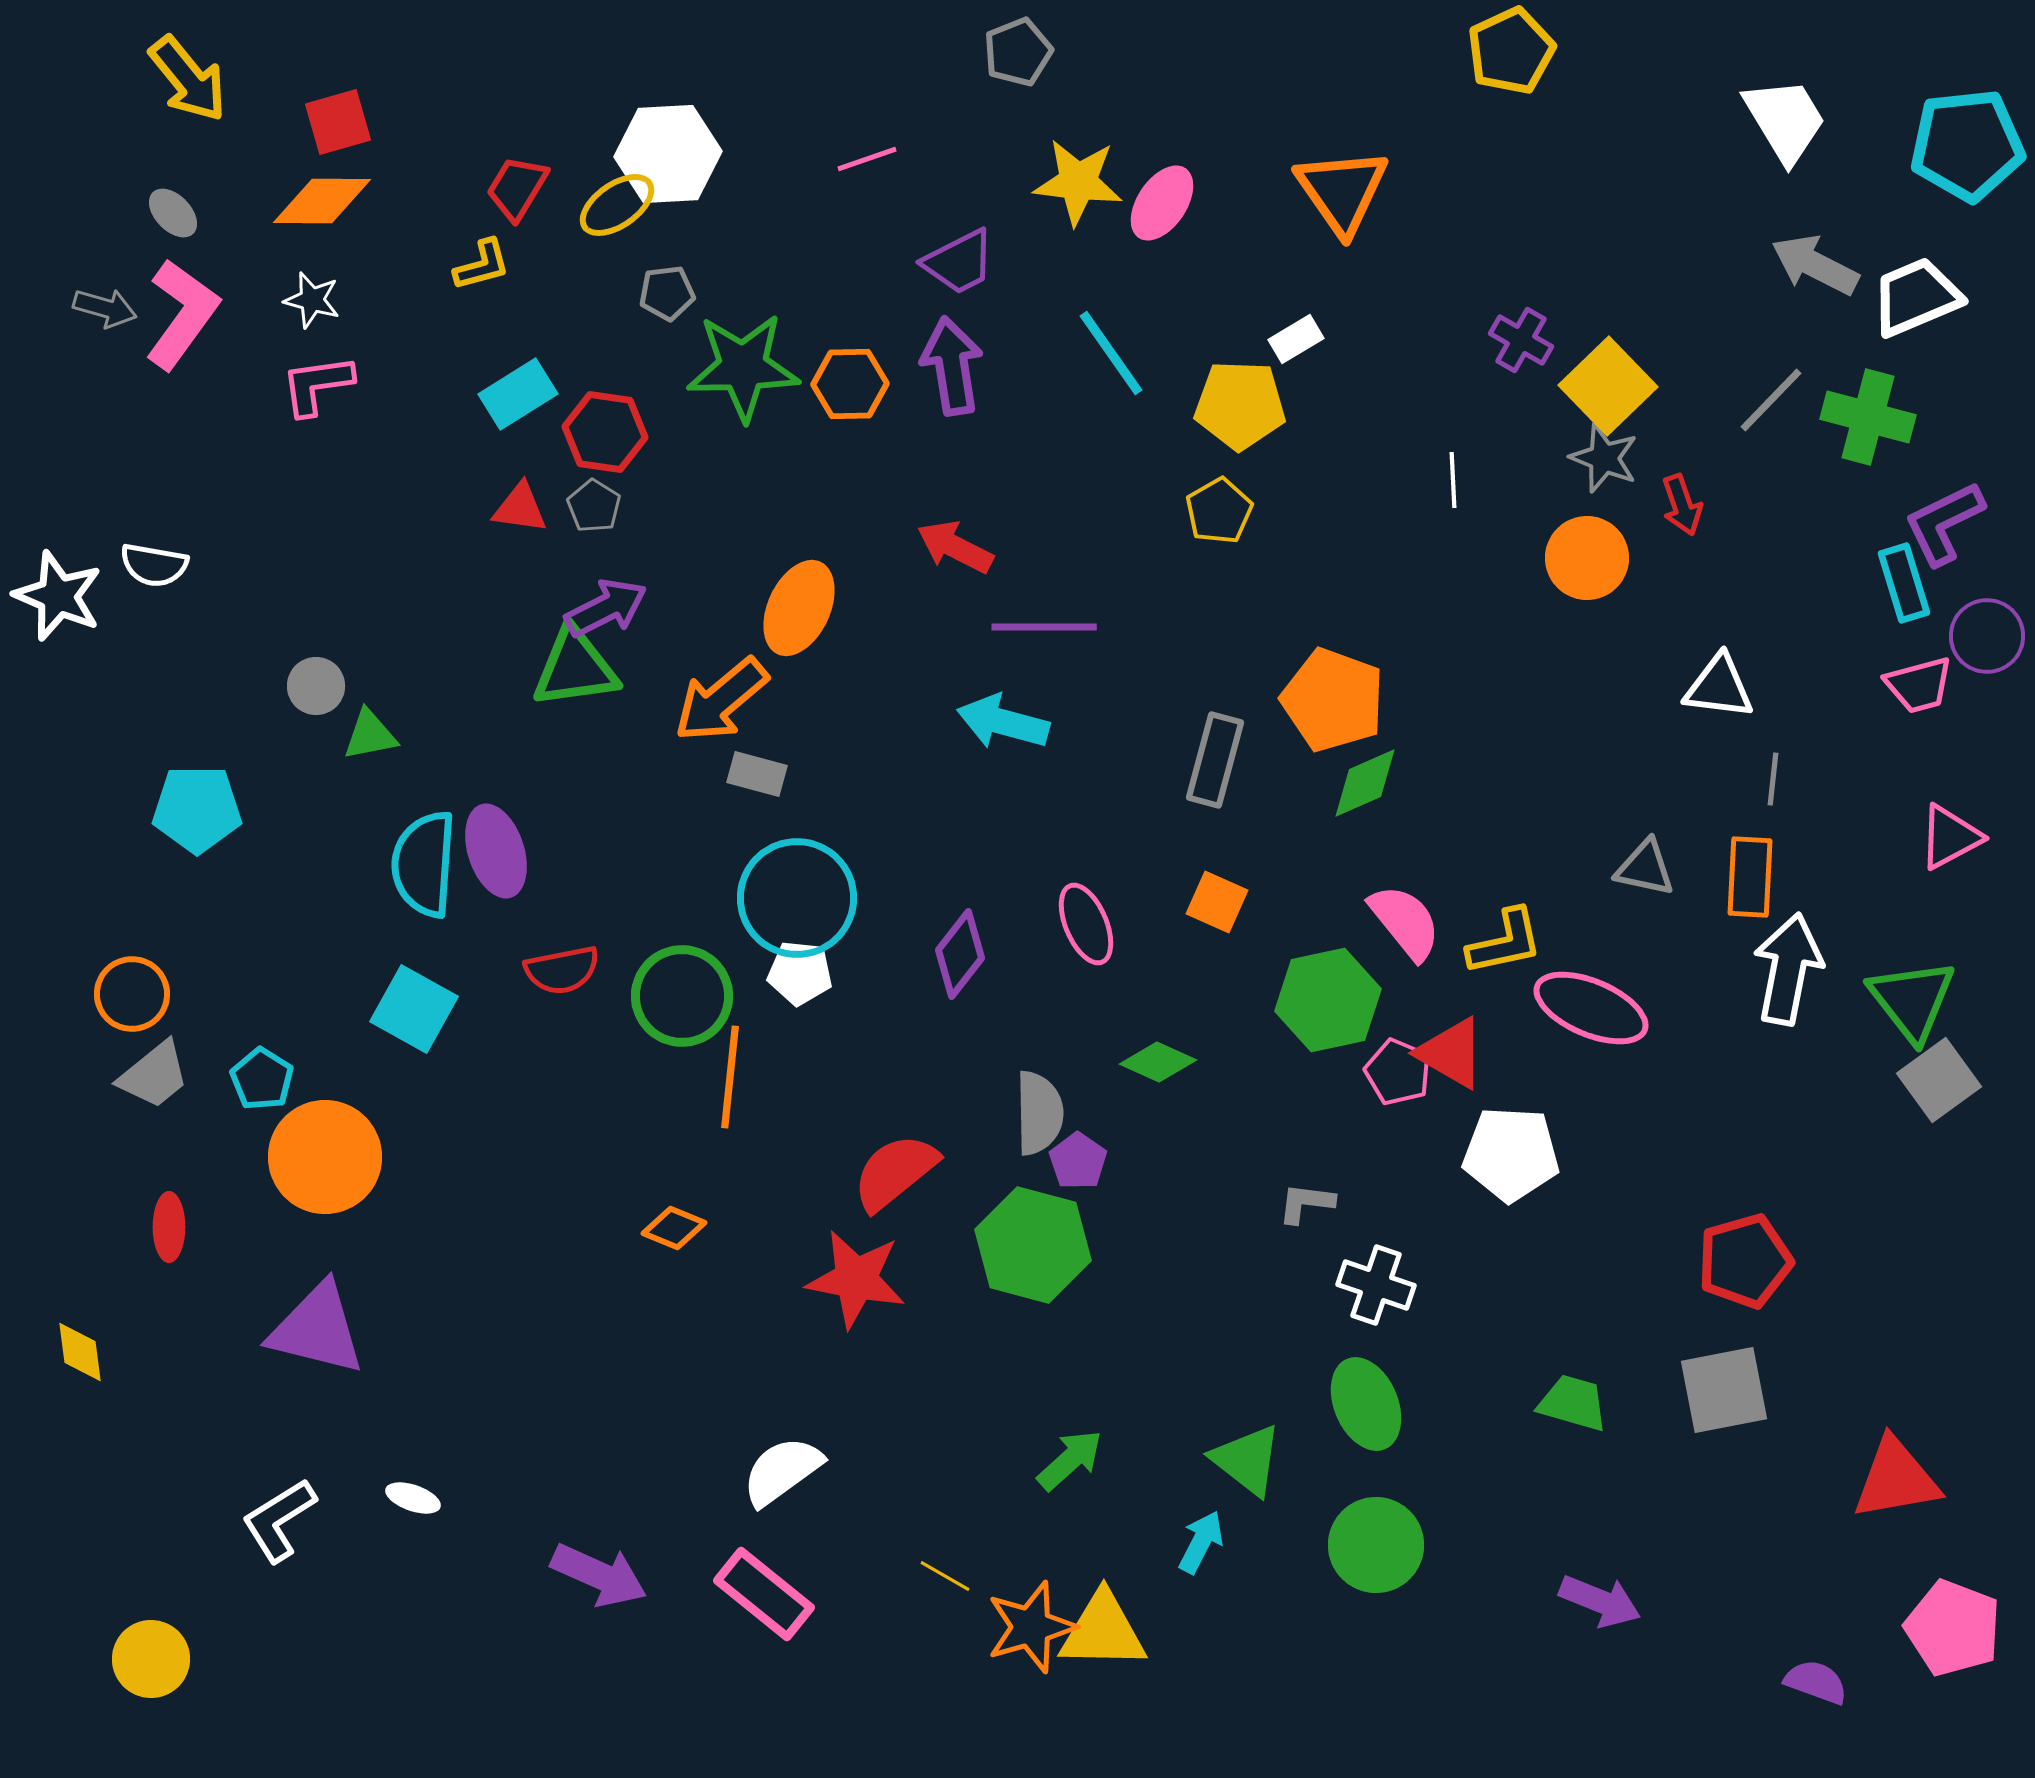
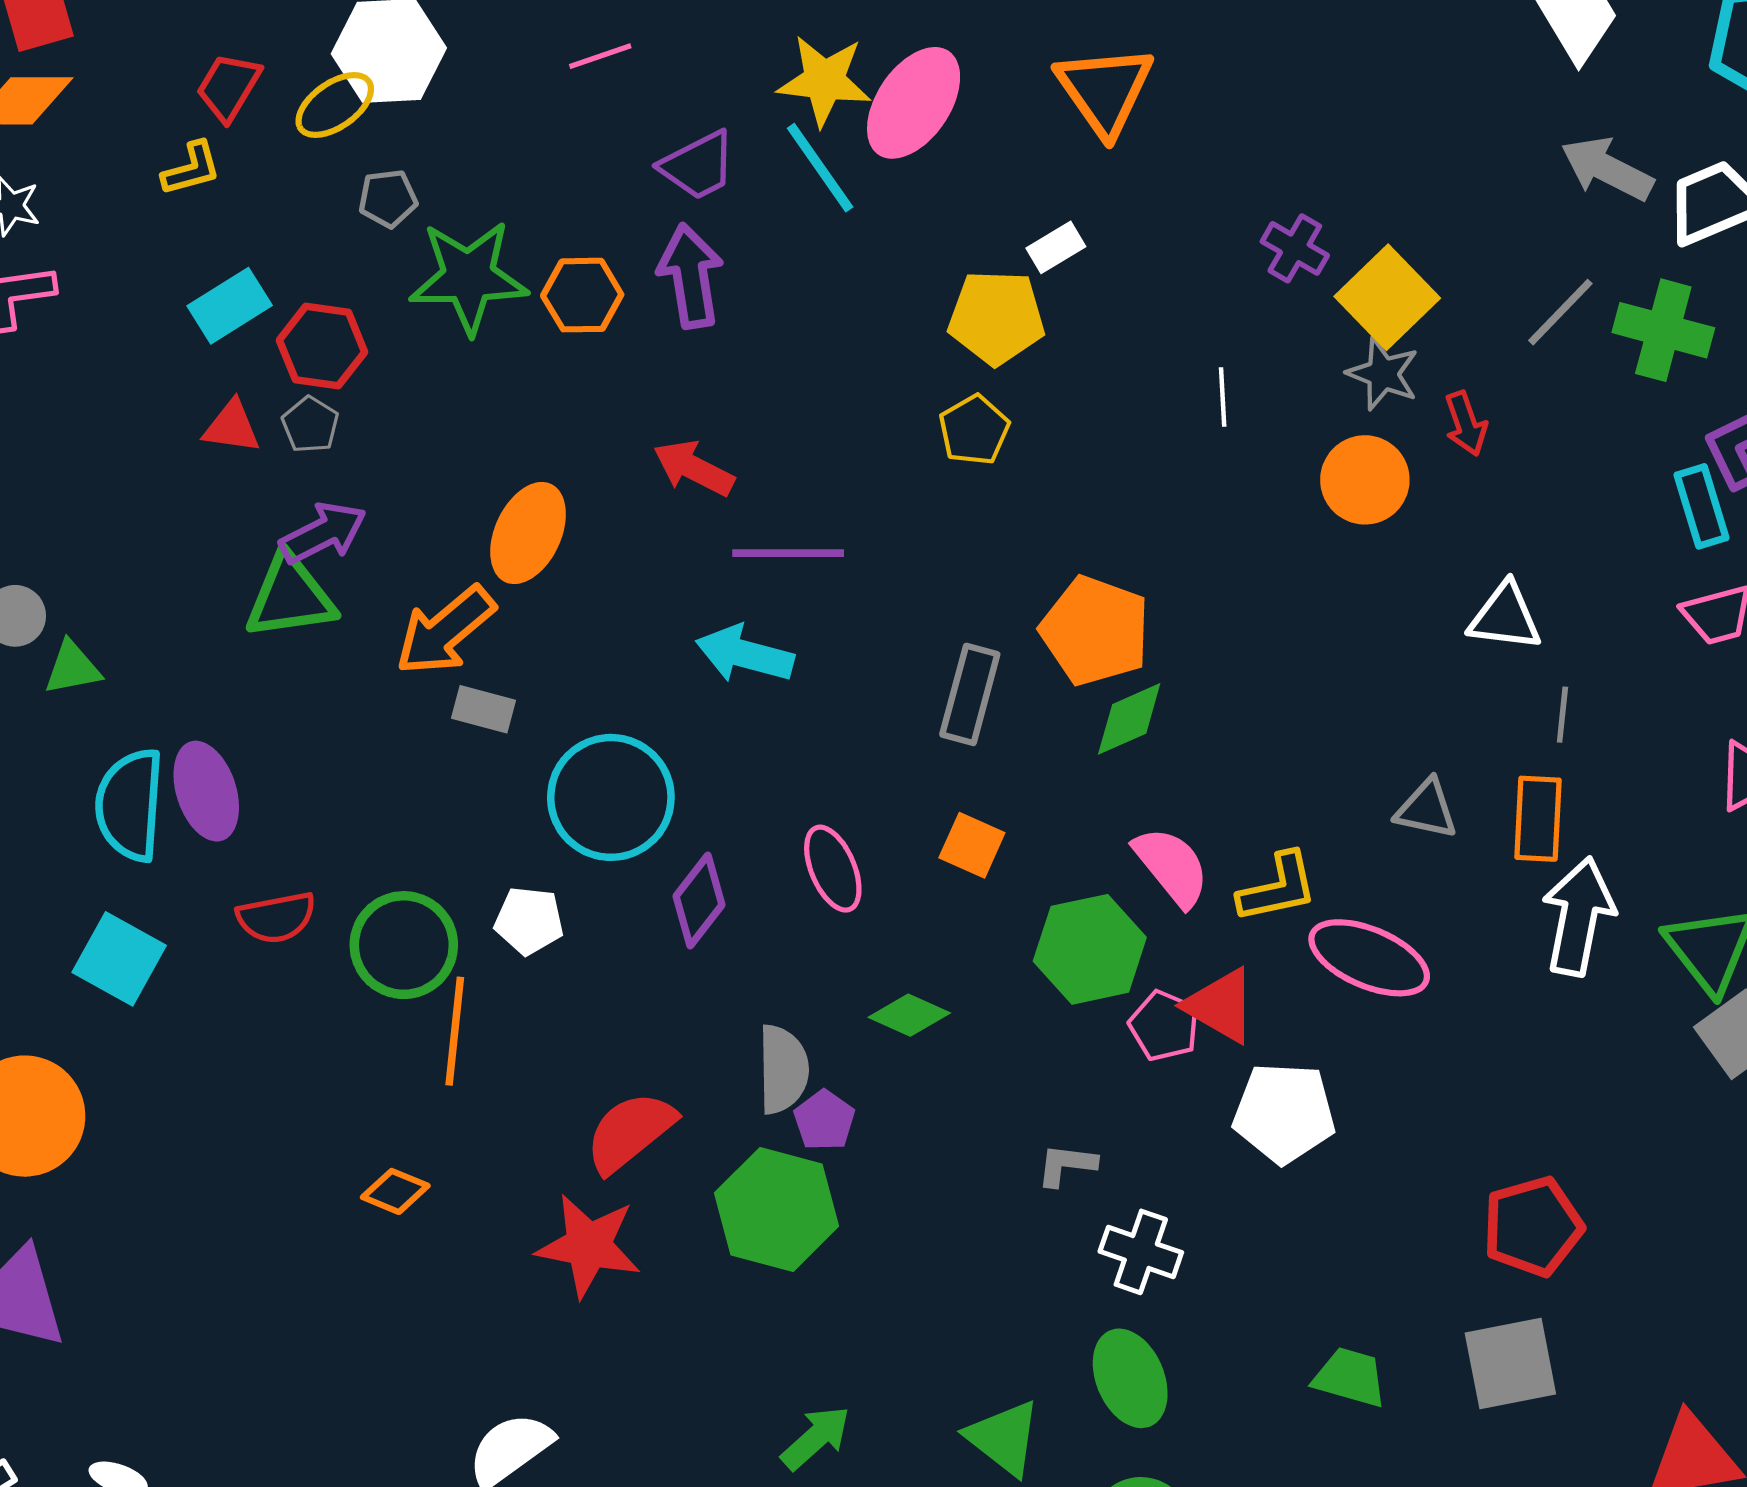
pink ellipse: (1162, 203) -> (914, 103), size x1.4
cyan line: (1111, 353) -> (820, 168), moved
cyan circle: (797, 898) -> (611, 797), moved

